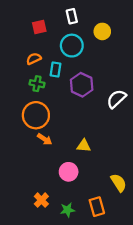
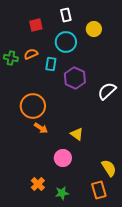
green cross: (37, 84) -> (11, 58), moved
yellow triangle: (84, 146) -> (77, 134), turned 32
orange rectangle: (97, 207) -> (99, 190), moved

